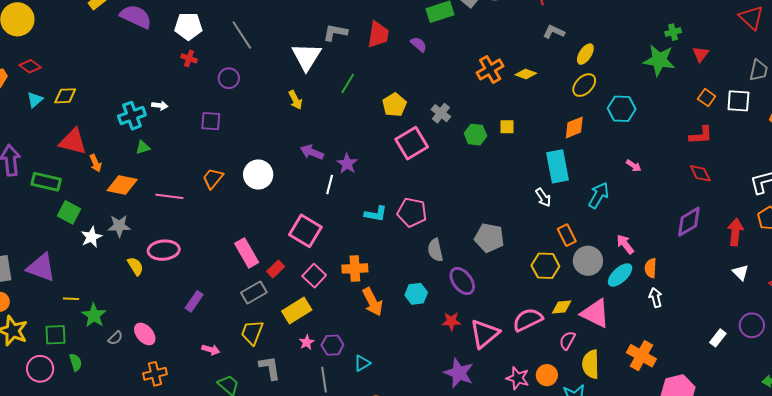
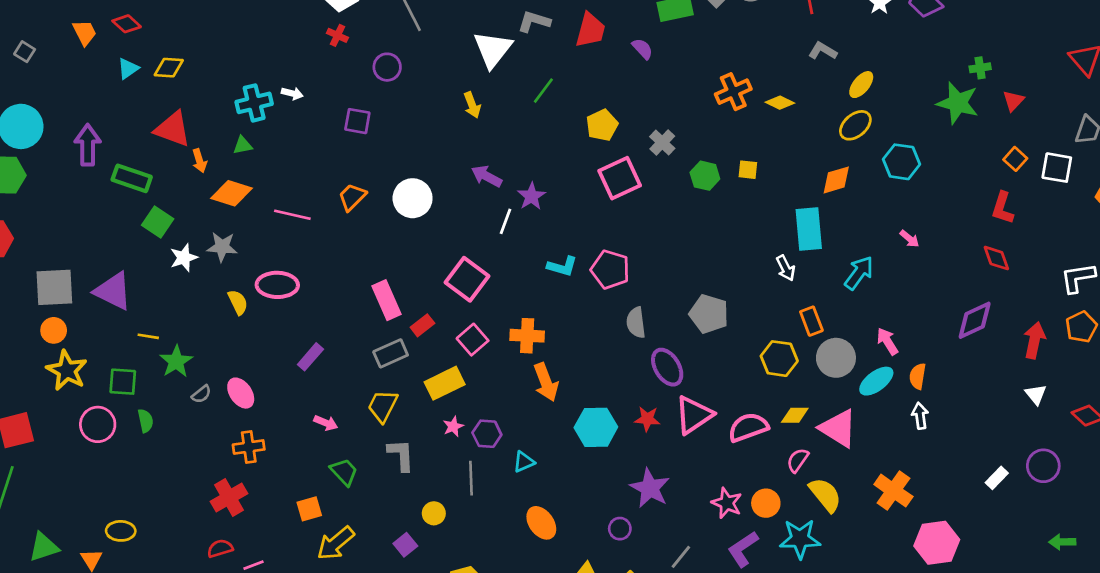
red L-shape: (701, 135) -> (1003, 208), turned 105
green triangle: (143, 147) -> (243, 145), moved
cyan hexagon: (416, 294) -> (596, 427), moved, size x1.4
pink triangle: (485, 334) -> (694, 415), moved
yellow semicircle: (591, 364) -> (825, 495), turned 136

